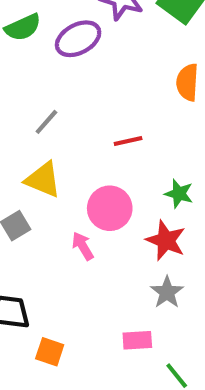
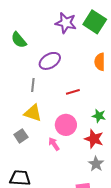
green semicircle: (23, 27) -> (19, 40), turned 78
purple ellipse: (78, 39) -> (50, 61), moved
gray line: (46, 122) -> (33, 85), turned -32

